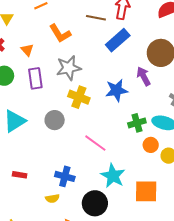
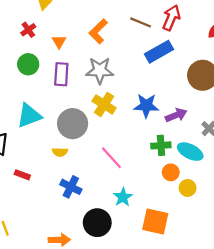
orange L-shape: (60, 33) -> (98, 31), turned 65
purple arrow: (144, 76) -> (176, 115), moved, turned 84
gray circle: (55, 120) -> (73, 124), size x1.4
cyan star: (113, 176) -> (123, 197), size x0.7
yellow semicircle: (52, 198) -> (60, 152), moved

